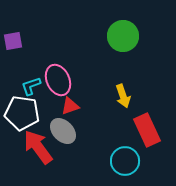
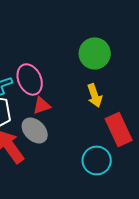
green circle: (123, 36) -> (95, 53), moved

